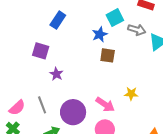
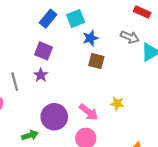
cyan square: (115, 18) -> (76, 18), moved
purple square: (41, 51) -> (43, 51), moved
gray line: (42, 105) -> (15, 82), moved

